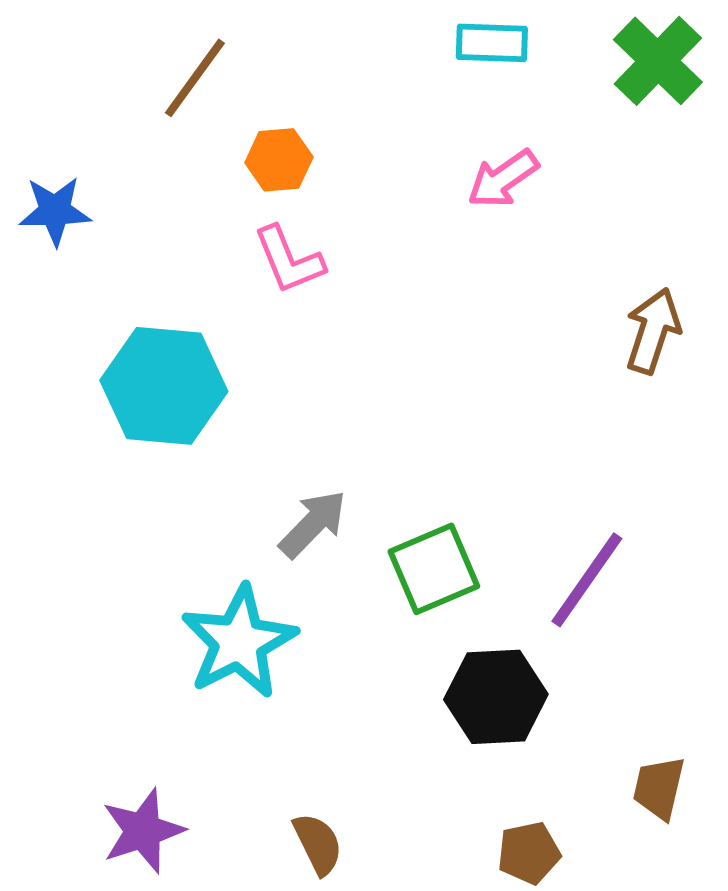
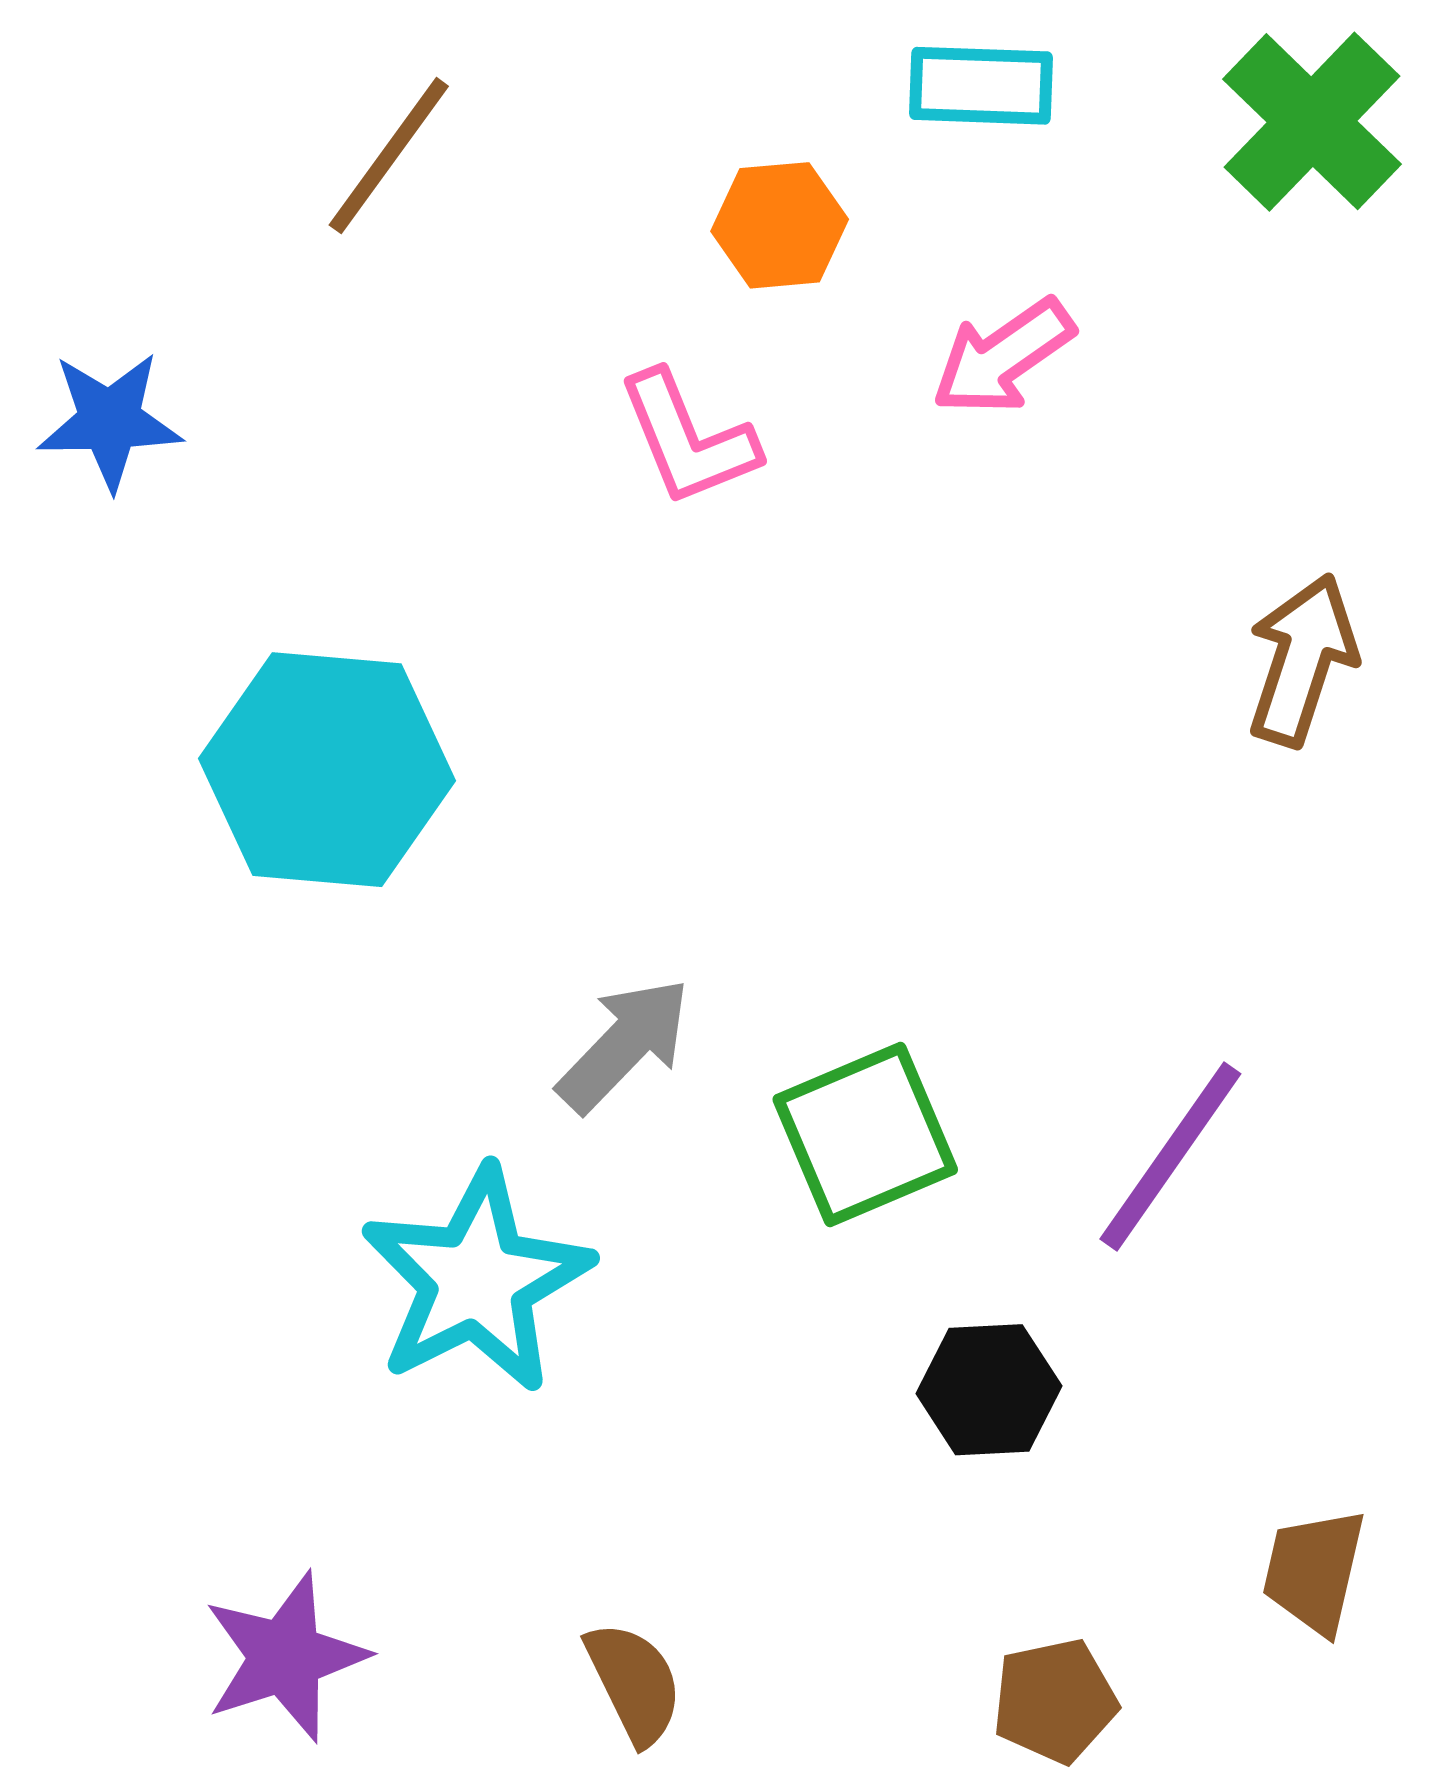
orange hexagon: (279, 160) -> (780, 225), moved
pink L-shape: (289, 260) -> (688, 439), moved
black hexagon: (496, 697) -> (989, 1390), size x0.7

